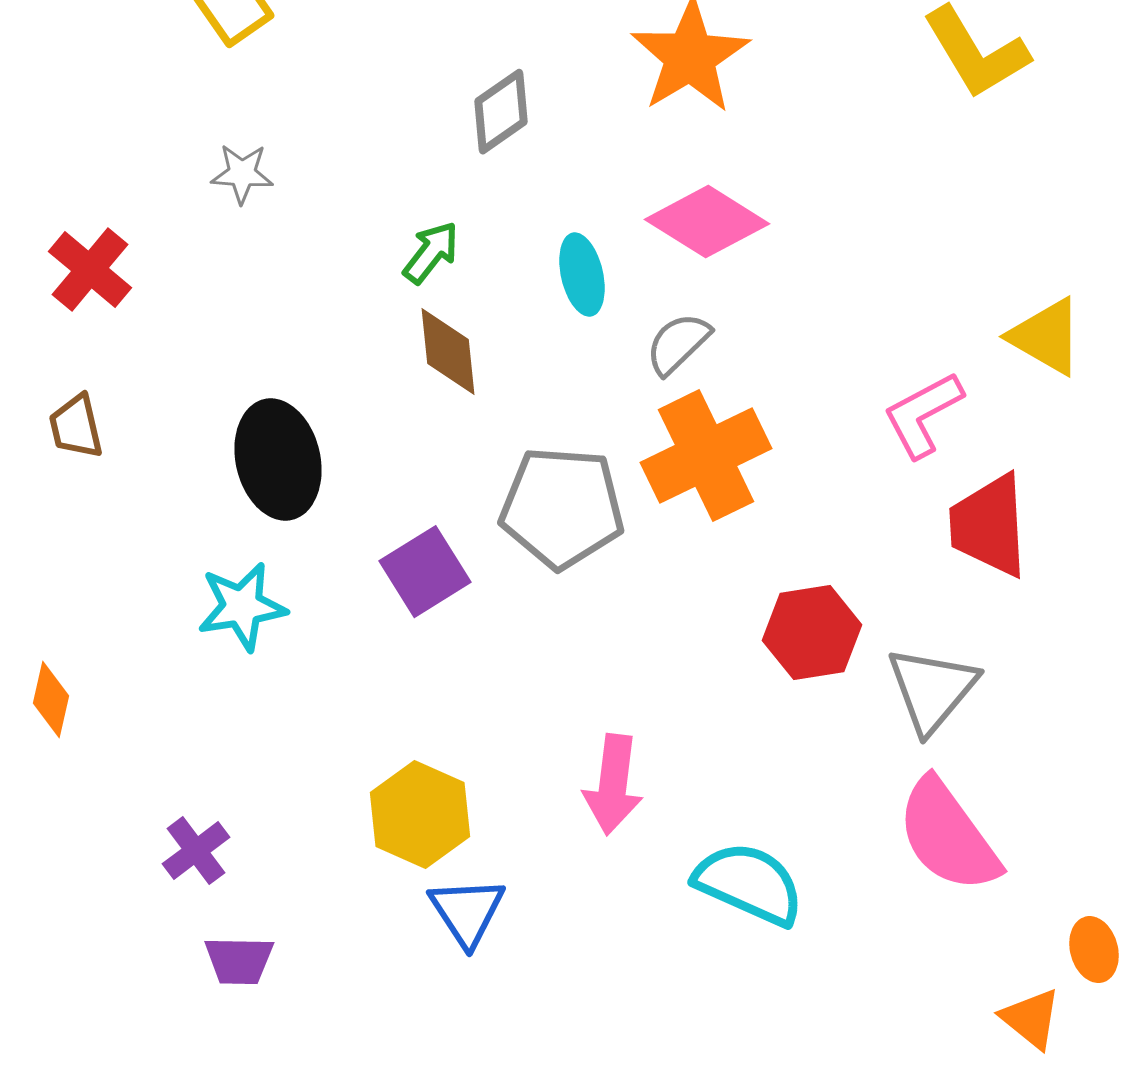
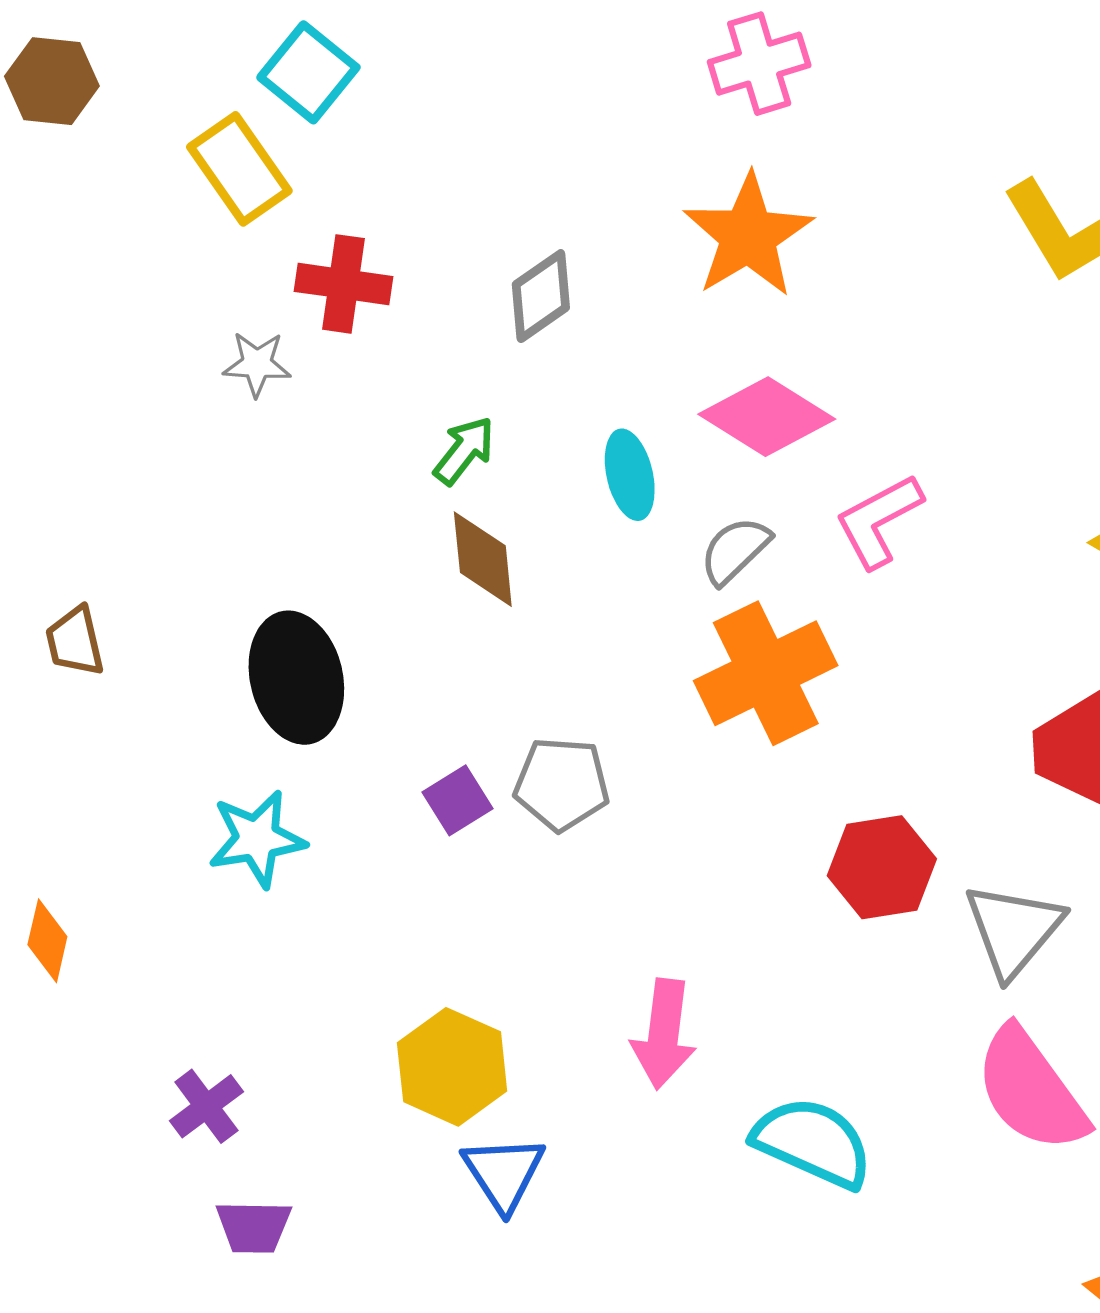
red cross: (90, 270) -> (344, 284), moved, turned -32
pink L-shape: (923, 415) -> (879, 521), moved
gray pentagon: (562, 508) -> (562, 784), moved, size x0.7
purple square: (425, 572) -> (458, 800), size x0.7

